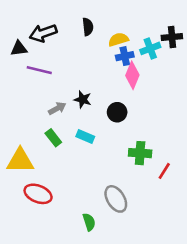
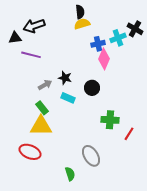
black semicircle: (88, 27) -> (80, 12), moved
black cross: (172, 37) -> (135, 29), turned 35
yellow semicircle: (118, 40) -> (82, 24), moved
cyan rectangle: (85, 136) -> (68, 98), moved
yellow triangle: (20, 161) -> (41, 126), moved

